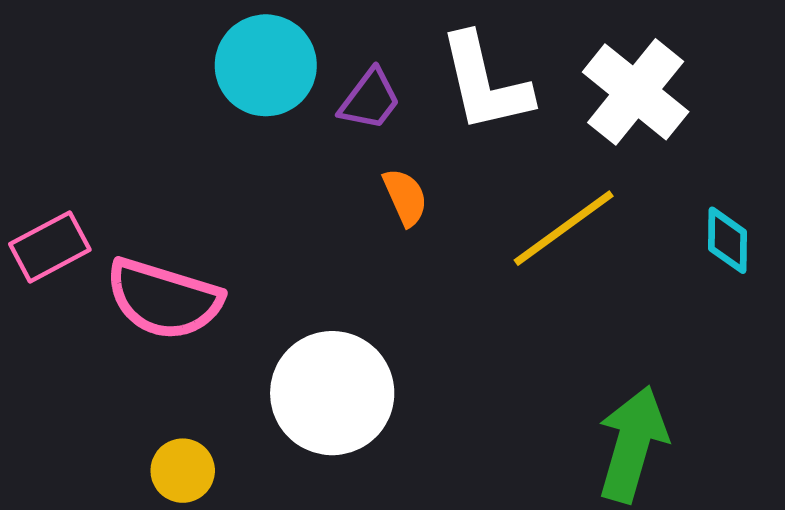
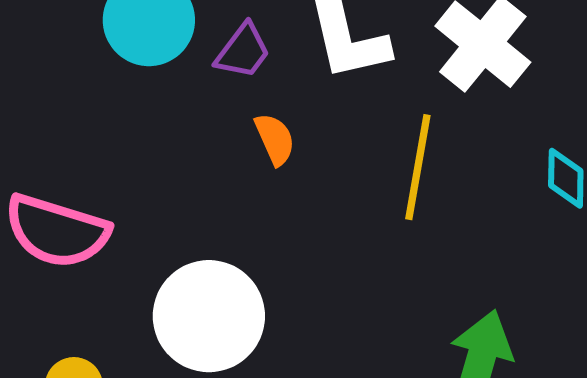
yellow line: (564, 228) -> (418, 167), turned -44

